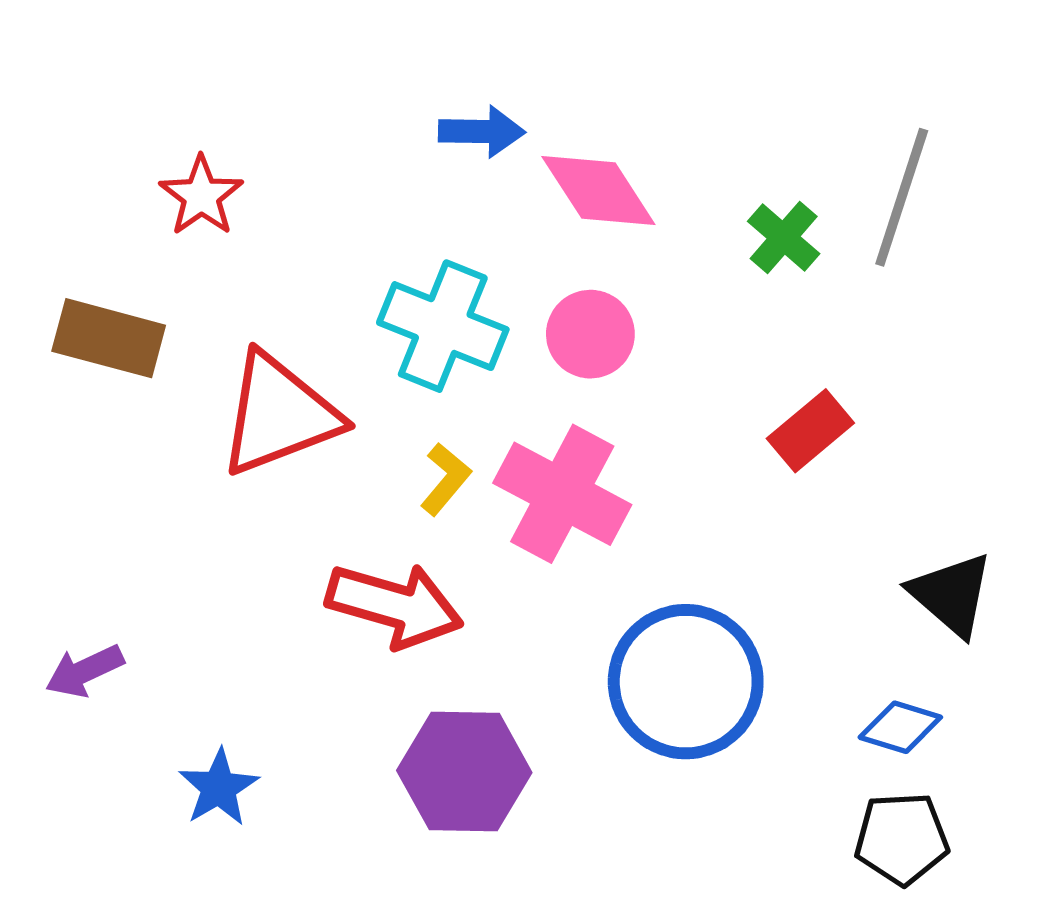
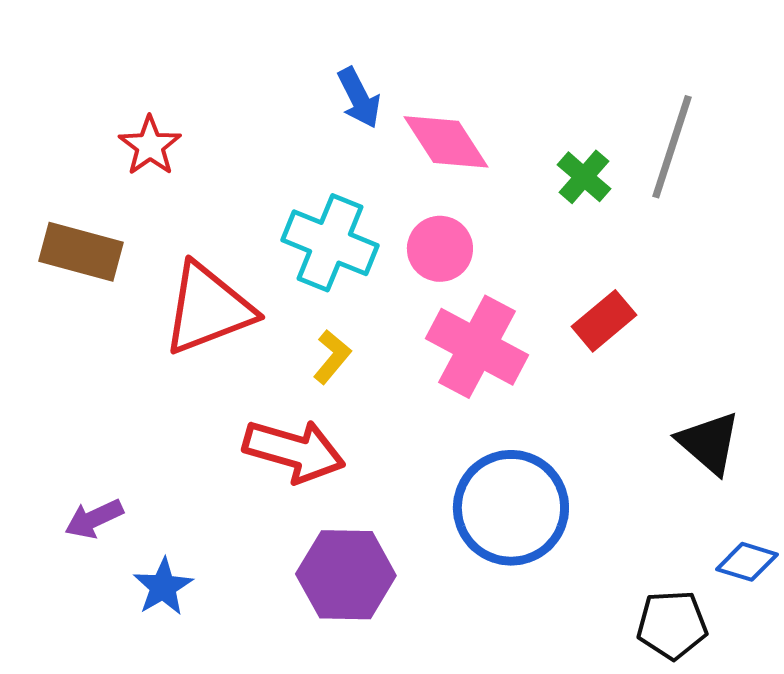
blue arrow: (482, 132) -> (359, 98), turned 62
pink cross: (562, 494) -> (477, 347), moved
purple arrow: (85, 671) -> (94, 519), moved
blue diamond: (900, 727) -> (747, 562), moved

